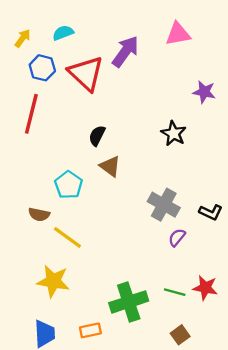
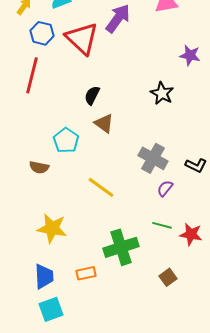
yellow line: (67, 237) -> (101, 187), moved
green line: (175, 292) -> (162, 225), moved

